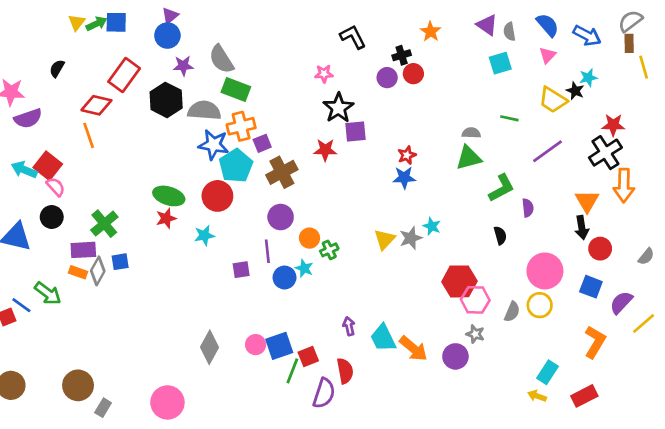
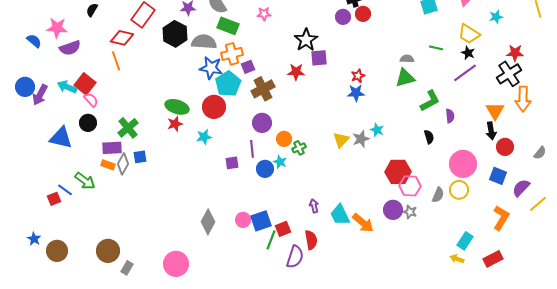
pink star: (324, 74) -> (264, 14), moved
black star: (575, 91) -> (468, 53), moved
purple circle: (455, 356) -> (393, 210), moved

